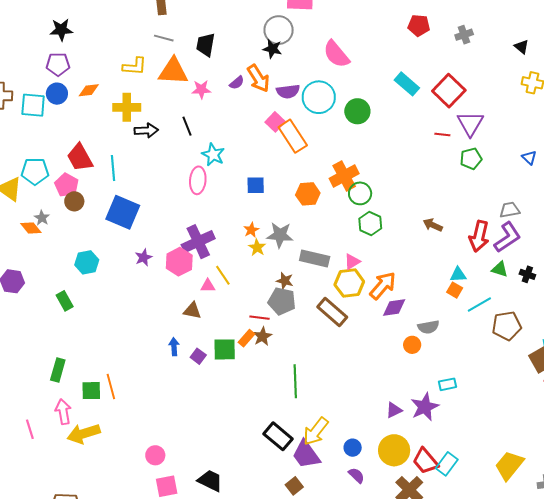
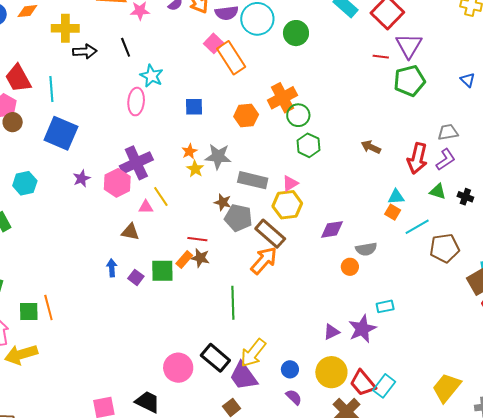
green pentagon: (471, 159) -> (409, 81), size x1.4
purple L-shape: (507, 237) -> (446, 160), size x0.7
orange arrow: (383, 286) -> (264, 260), moved
gray pentagon: (282, 301) -> (238, 218), moved
brown star: (262, 336) -> (200, 258), turned -30
pink circle: (155, 455) -> (178, 368), moved, size x1.5

